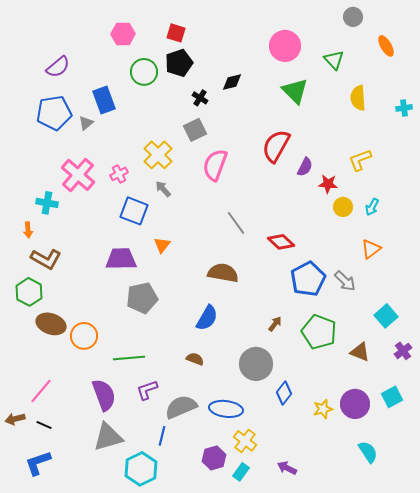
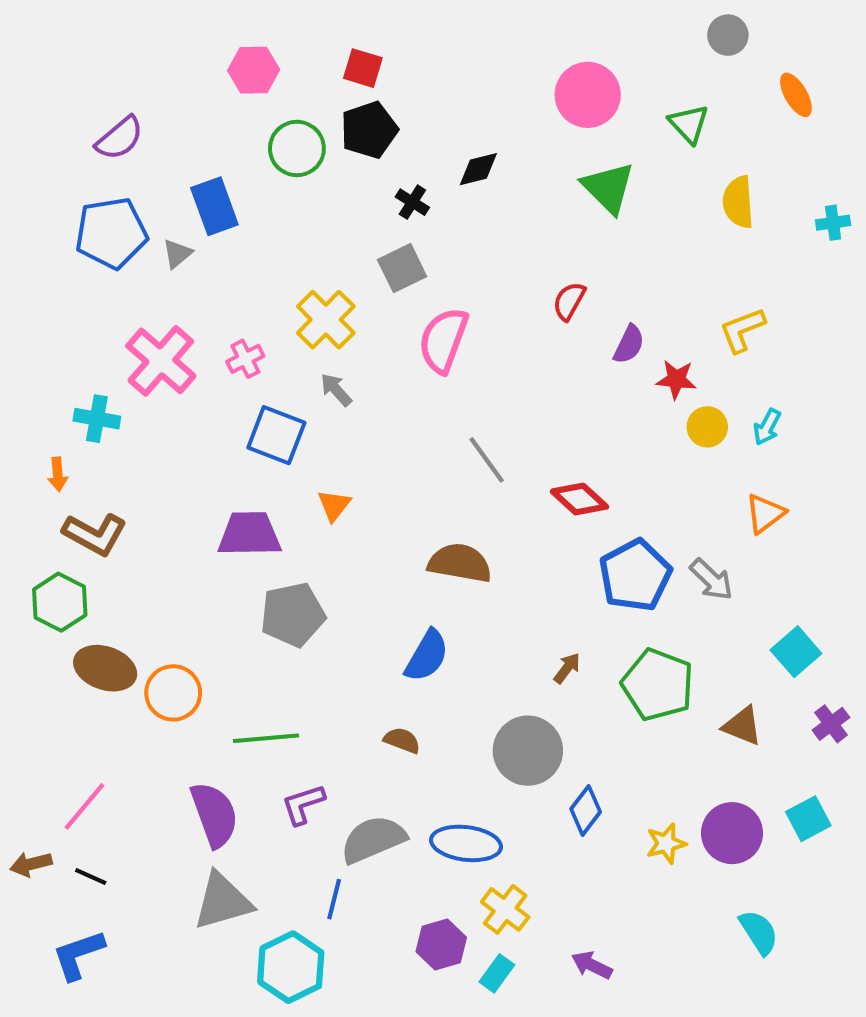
red semicircle: (276, 146) -> (569, 301), size x0.6

